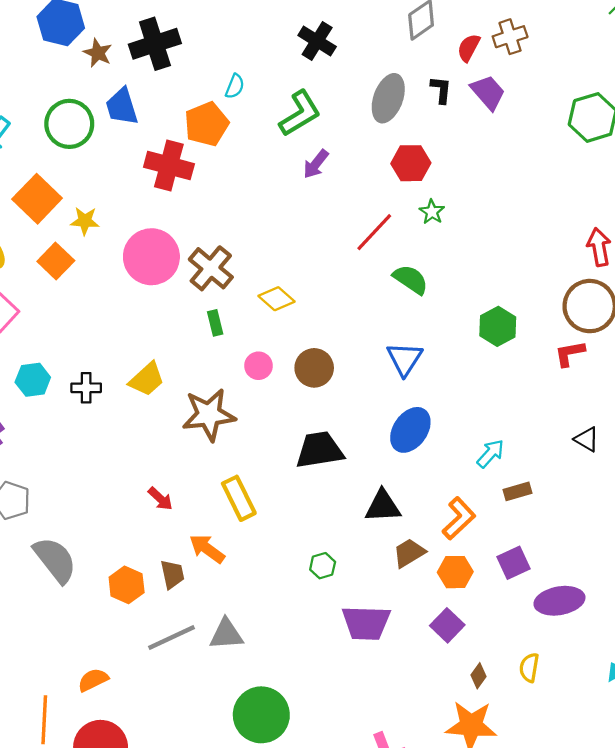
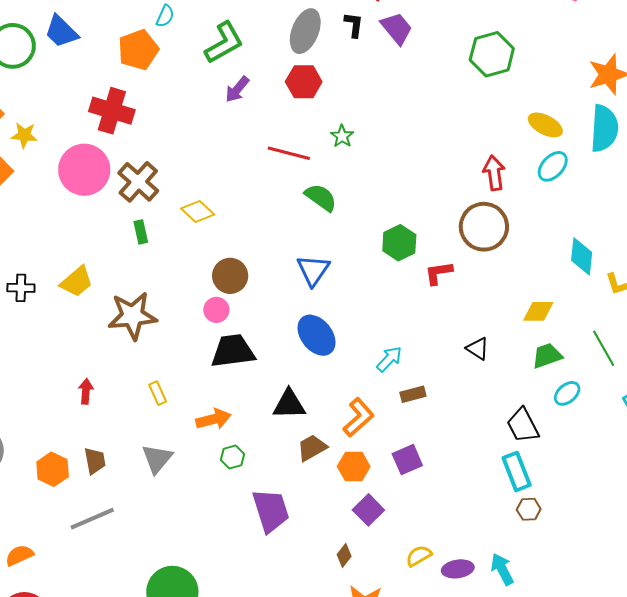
blue trapezoid: (122, 107) -> (61, 32), turned -30
red hexagon: (411, 163) -> (304, 82), moved
red cross: (169, 165) -> (112, 111), moved
red line: (374, 232) -> (289, 153), turned 60
red L-shape: (570, 353) -> (439, 273), moved
pink circle: (258, 366) -> (216, 310), moved
blue ellipse: (410, 430) -> (316, 335), turned -75
yellow rectangle: (239, 498) -> (158, 393), size x0.6
red arrow: (160, 499) -> (86, 391), turned -130
orange arrow: (207, 549) -> (213, 419), moved, turned 128
purple ellipse: (559, 601) -> (458, 569), moved, size x0.7
purple trapezoid: (366, 623) -> (271, 511), turned -111
purple square: (447, 625) -> (368, 510), moved
gray triangle: (226, 634) -> (157, 459), moved, turned -48
yellow semicircle: (529, 668) -> (419, 556), turned 48
brown diamond: (479, 676) -> (344, 555), moved

